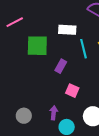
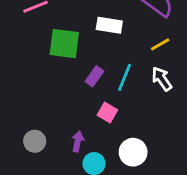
cyan line: (84, 49) -> (124, 77), moved, turned 30

